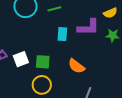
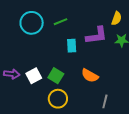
yellow semicircle: (110, 13) -> (116, 18), turned -40
green square: (43, 62) -> (56, 76), turned 35

